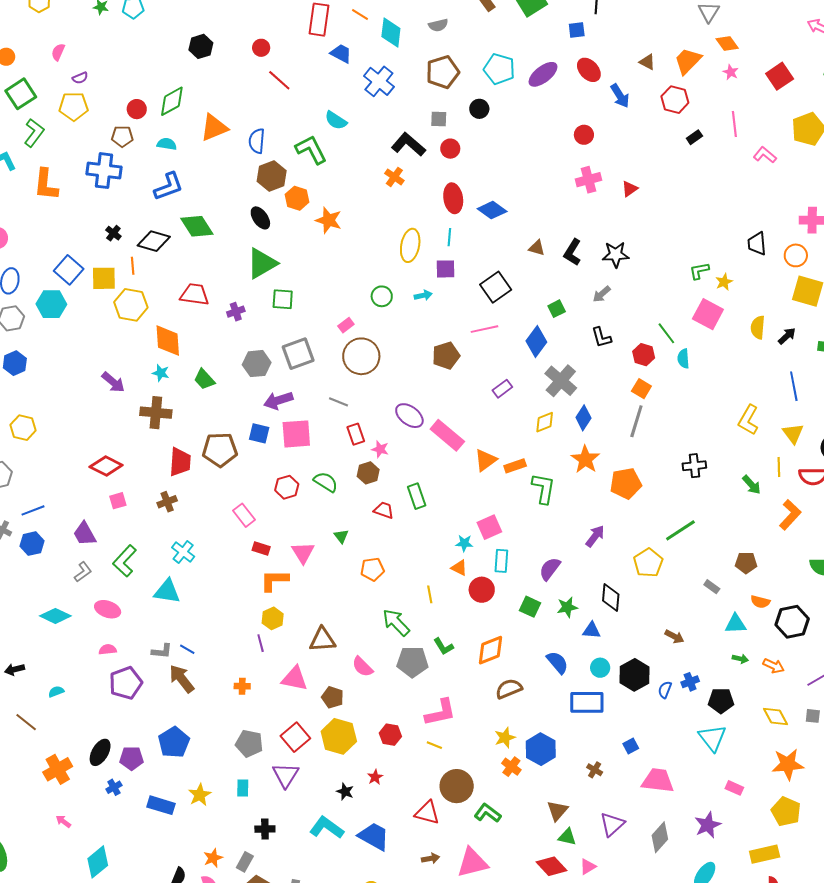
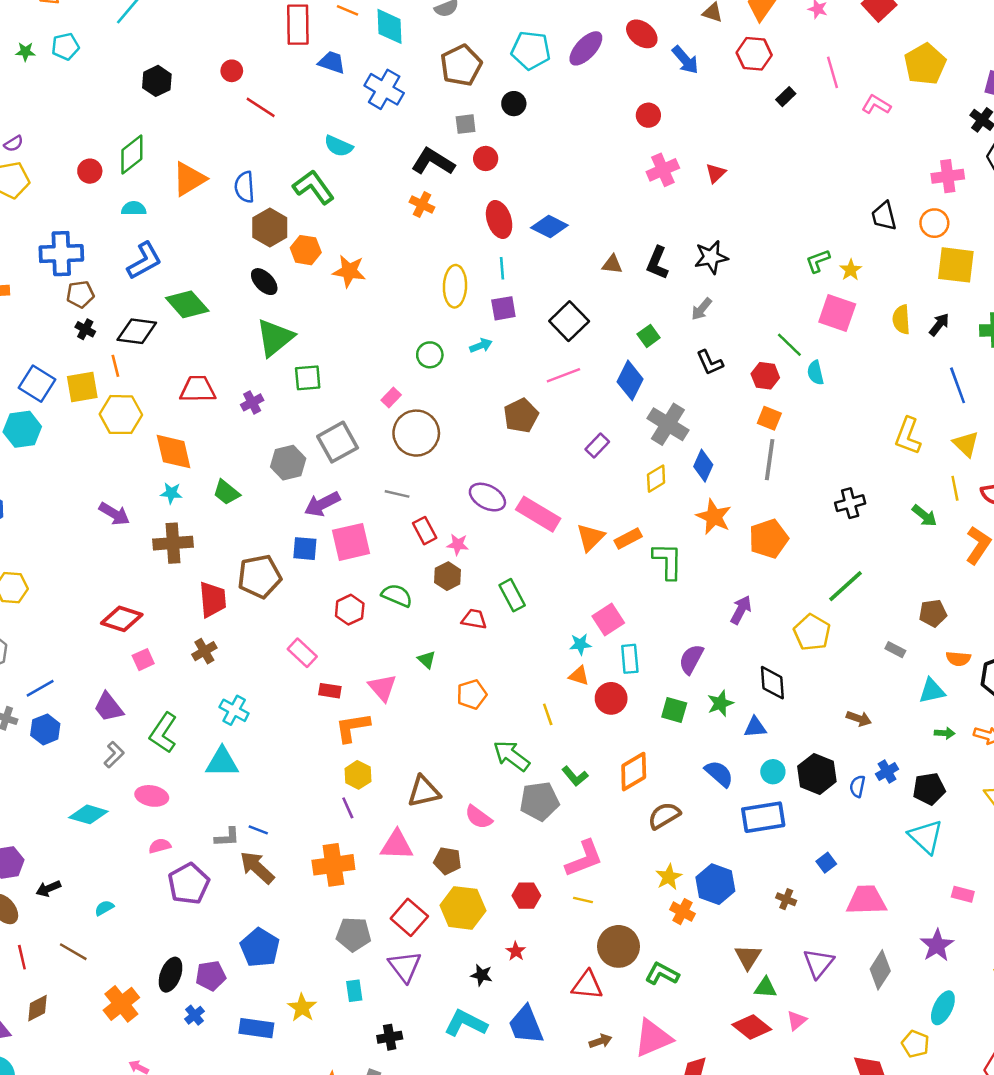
brown pentagon: (122, 136) -> (80, 294), moved
orange cross: (242, 686) -> (333, 865), size x2.0
blue trapezoid: (374, 836) -> (526, 1025), turned -132

